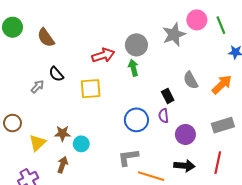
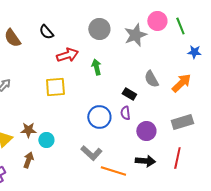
gray circle: (136, 45) -> (99, 29), moved
black semicircle: (56, 74) -> (46, 32), moved
black rectangle: (168, 96) -> (129, 94), turned -32
gray L-shape: (128, 157) -> (91, 153), turned -130

